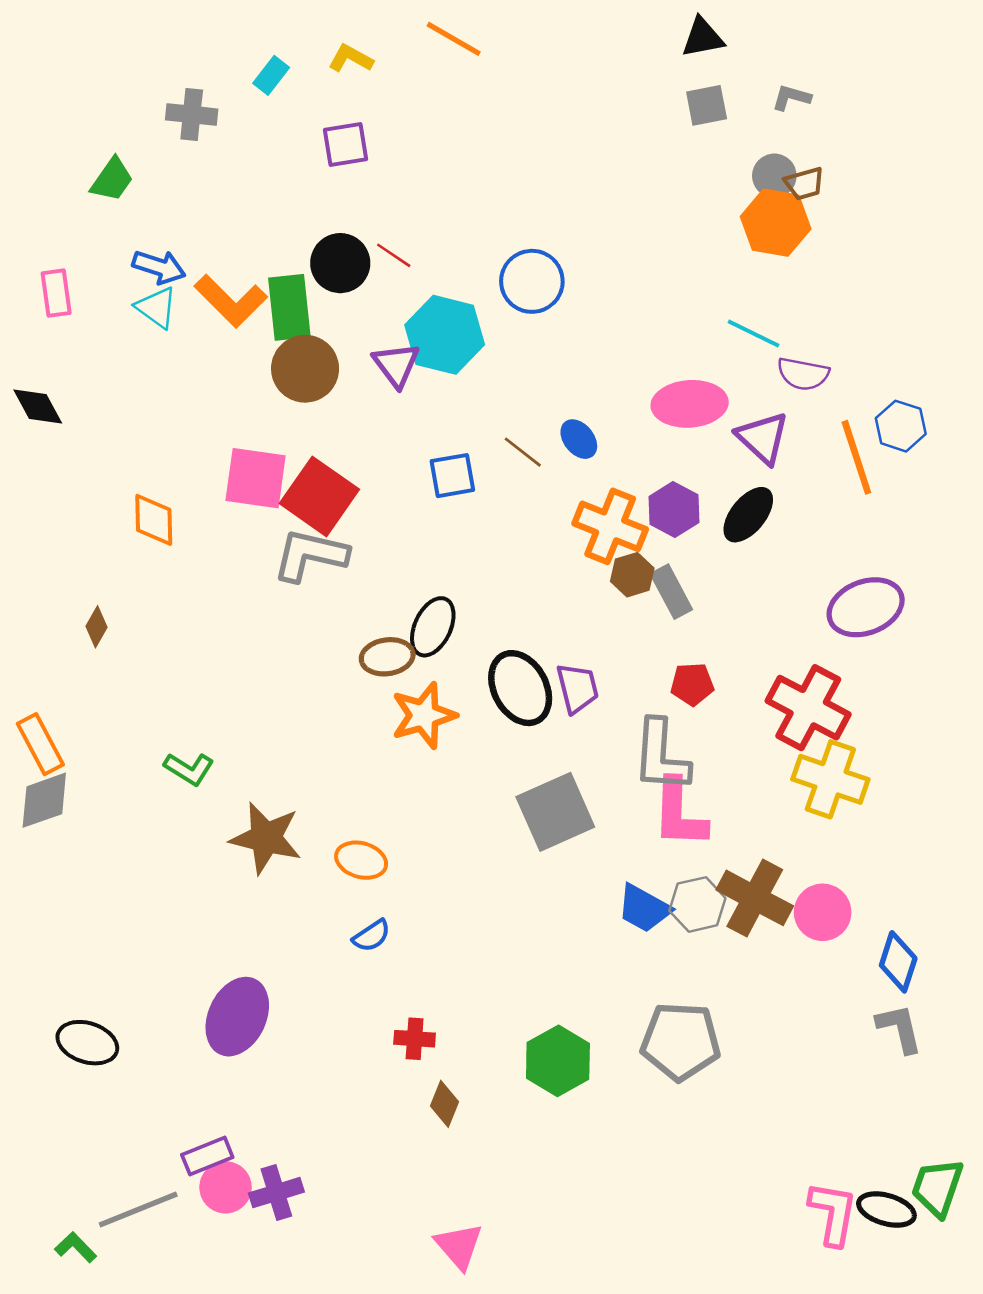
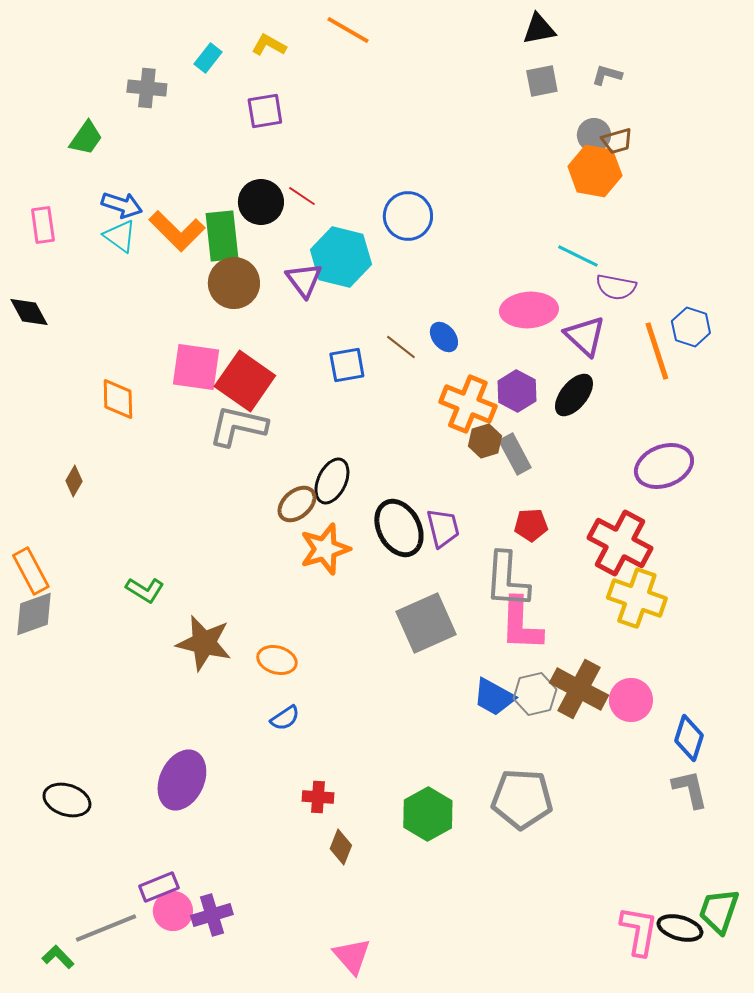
brown ellipse: (387, 657) -> (297, 504), turned -33

